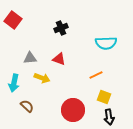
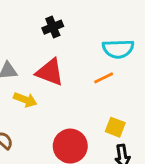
red triangle: (59, 59) -> (50, 72), size x1.5
orange line: (96, 75) -> (104, 78), moved

